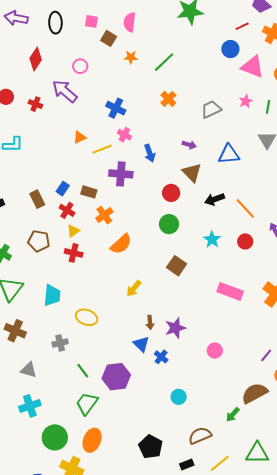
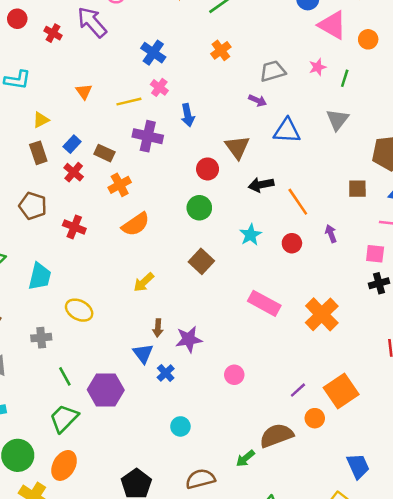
orange triangle: (80, 137) -> (84, 92), moved, turned -48
purple arrow: (189, 145) -> (258, 100), moved
yellow triangle: (73, 231) -> (41, 120), moved

